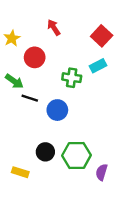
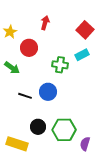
red arrow: (54, 28) -> (45, 23), turned 48
black line: (30, 98) -> (25, 96), moved
yellow rectangle: (20, 172) -> (17, 144), size x1.5

